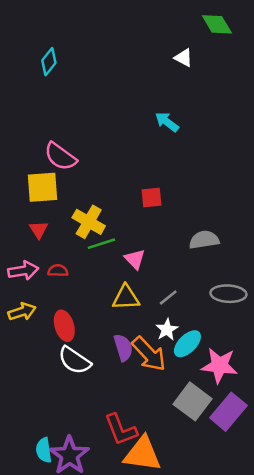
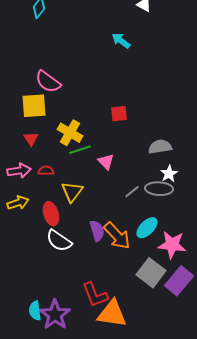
cyan arrow: (167, 122) -> (121, 41), moved
gray ellipse: (228, 294) -> (159, 189), moved
yellow triangle: (126, 298) -> (72, 192), moved, turned -50
white star: (167, 330) -> (169, 174), moved

